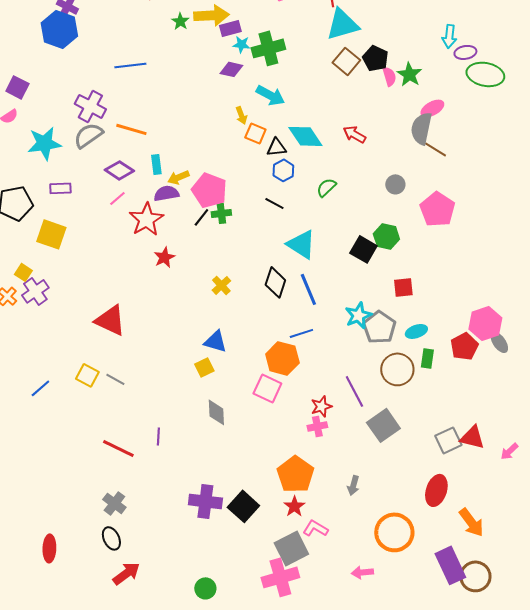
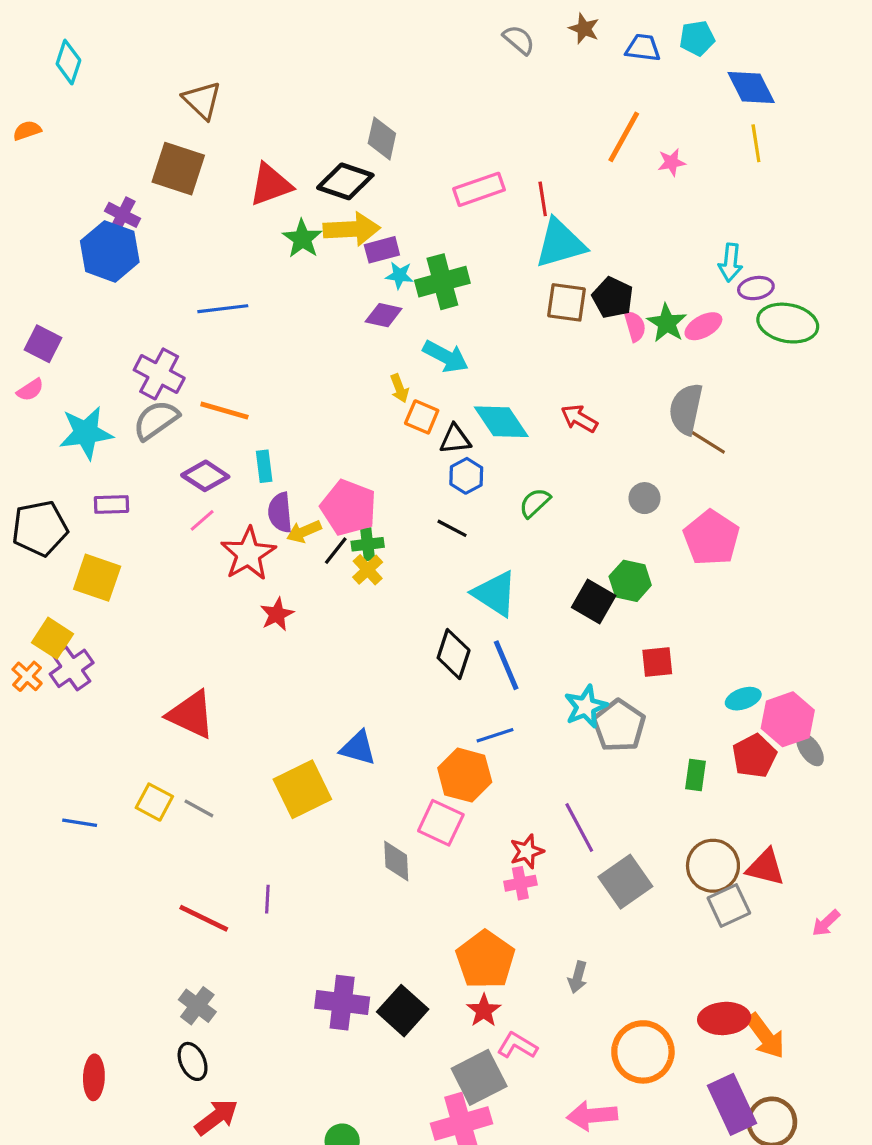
green star: (180, 21) -> (302, 239), size x1.4
brown square: (346, 61) -> (567, 302), turned -32
pink ellipse: (432, 108) -> (703, 326), moved
yellow arrow: (178, 177) -> (304, 532), moved
purple semicircle: (166, 193) -> (280, 512), turned -85
yellow square: (23, 272) -> (53, 638), size x1.4
yellow cross: (221, 285) -> (368, 570), moved
cyan ellipse: (416, 331) -> (743, 699), moved
yellow square: (204, 367) -> (302, 789), moved, size x1.8
brown circle: (397, 369) -> (713, 866), moved
blue line: (40, 388) -> (80, 823), turned 50
gray diamond: (216, 412) -> (396, 861), moved
red triangle: (472, 437) -> (765, 867), moved
red ellipse: (436, 490) -> (724, 1018), moved, turned 68
pink arrow: (362, 572) -> (592, 1116), size x1.4

